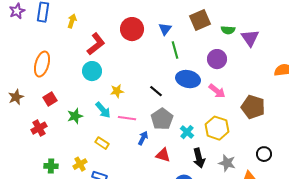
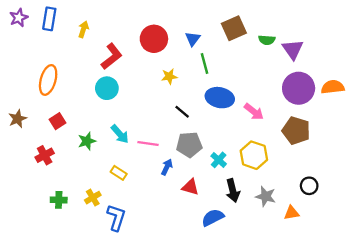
purple circle: (217, 59) -> (299, 88), moved, size x1.4
yellow star: (117, 91) -> (169, 76), moved
gray pentagon: (162, 119) -> (189, 145), turned 30

